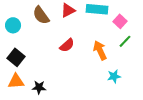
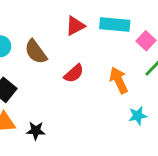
brown semicircle: (41, 15) -> (36, 52), moved

